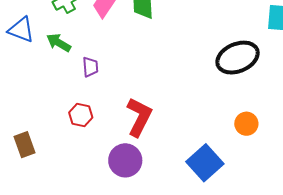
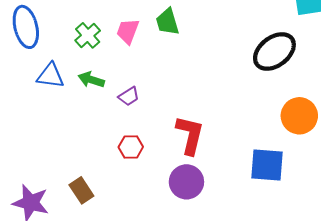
purple trapezoid: (90, 67) -> (129, 96), turned 75
orange circle: (246, 124) -> (299, 116), size x1.5
blue square: (205, 163) -> (267, 165), turned -30

